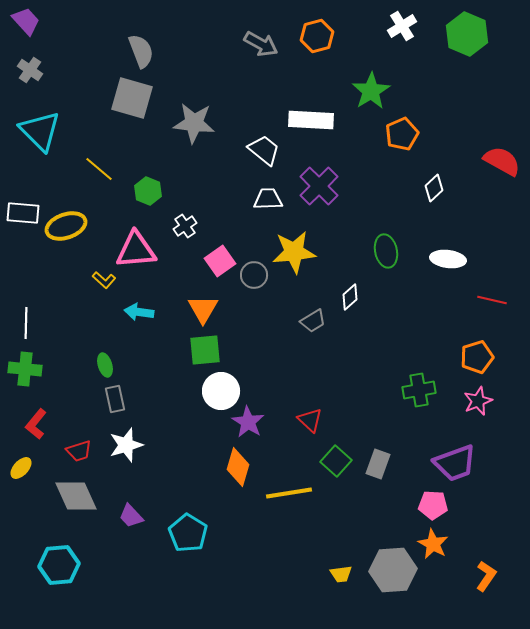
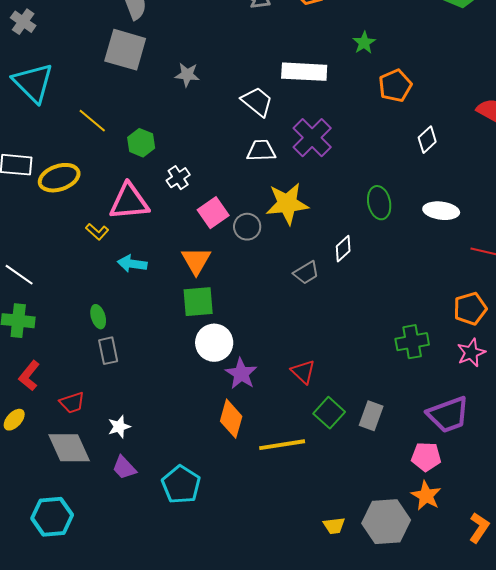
green star: (371, 91) -> (364, 43), size x0.6
gray star: (194, 123) -> (187, 75), size x0.6
white line: (26, 323) -> (19, 275), turned -56
white star: (126, 445) -> (119, 427), moved, size x0.7

